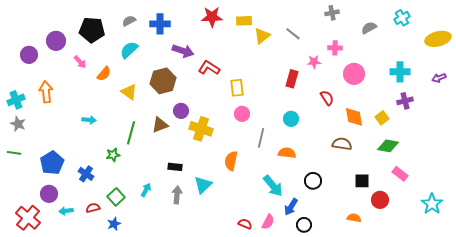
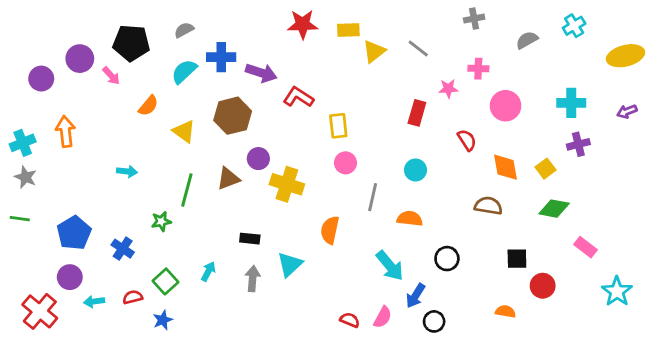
blue cross: (160, 24) -> (221, 57), moved
pink arrow: (80, 62) -> (111, 76), moved
pink rectangle: (400, 174) -> (586, 247), moved

